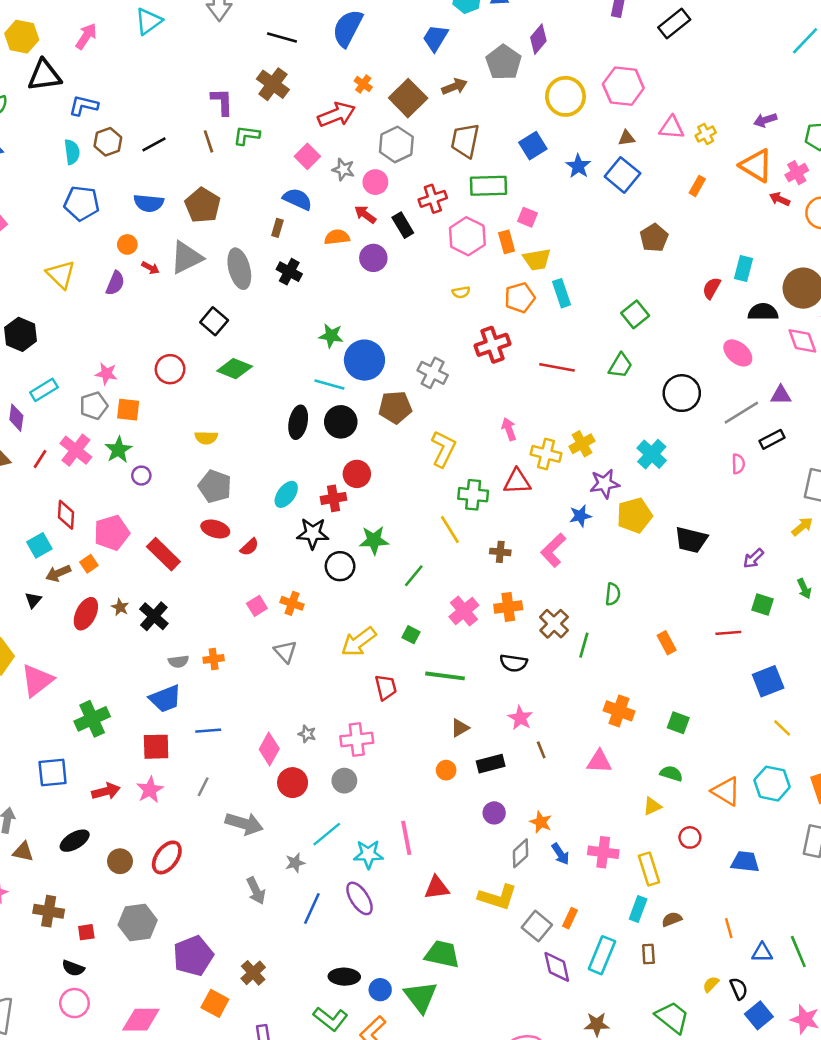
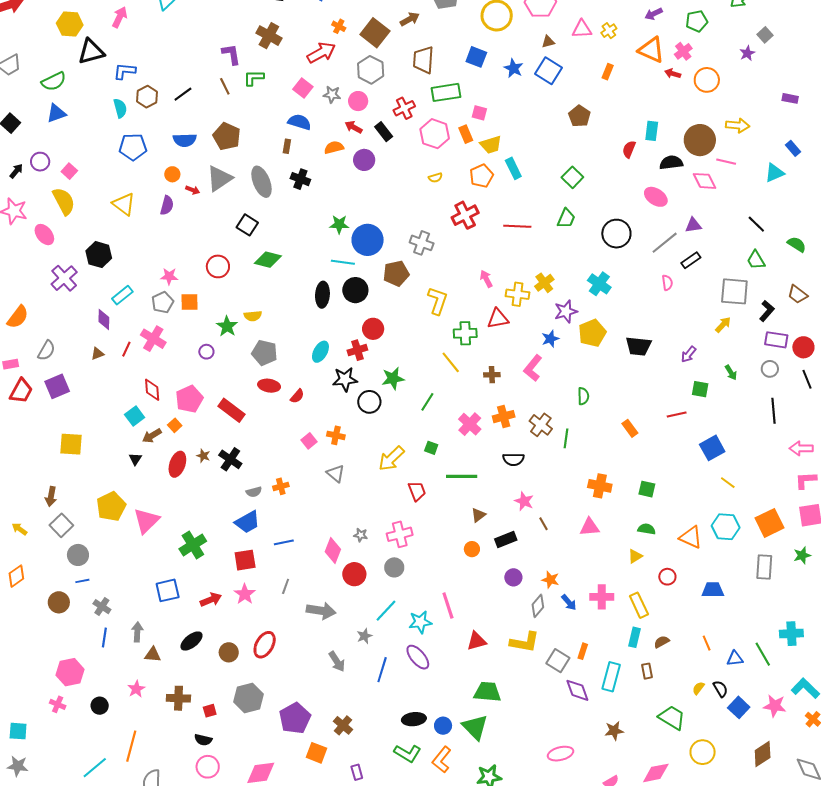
blue square: (533, 146) -> (476, 57), turned -30
green star: (118, 450) -> (227, 326), moved

